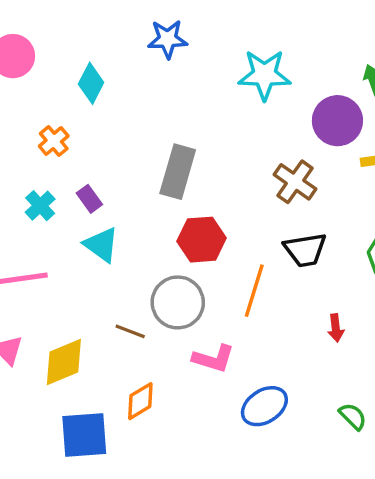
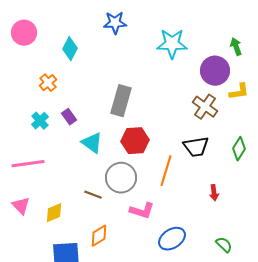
brown cross: (295, 182) -> (205, 107), moved
cyan triangle: (101, 245) -> (92, 143), moved
yellow diamond: (64, 362) -> (54, 213), size x0.7

